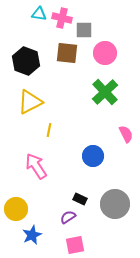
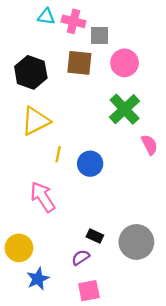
pink semicircle: (126, 134) -> (149, 145), moved
blue circle: (93, 156) -> (90, 164), moved

